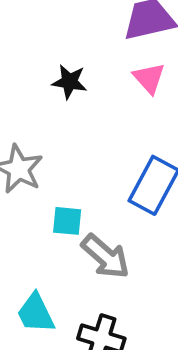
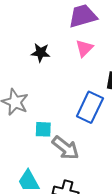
pink triangle: (149, 78) -> (84, 48), turned 30

